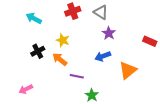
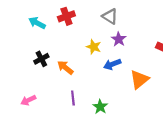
red cross: (73, 11) -> (66, 16), moved
yellow star: (63, 40) -> (94, 47), moved
purple line: (77, 76) -> (73, 98), moved, turned 72

